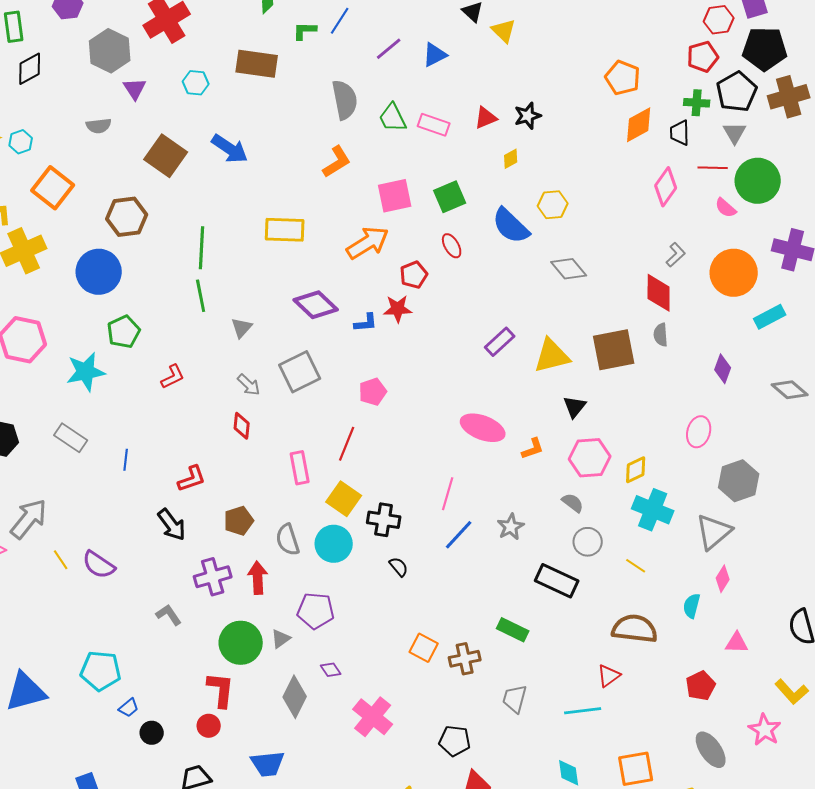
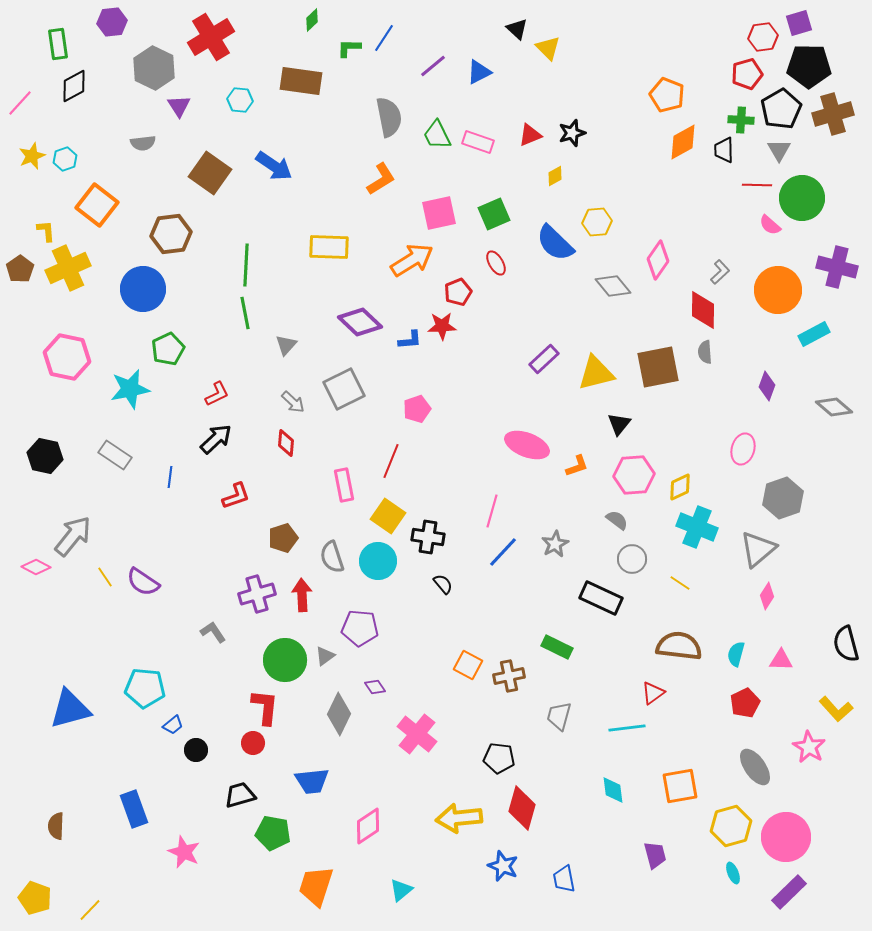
pink diamond: (666, 187) -> (658, 260), moved
black arrow: (172, 525) -> (216, 439), moved, turned -96
cyan semicircle: (692, 606) -> (736, 654), moved

